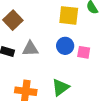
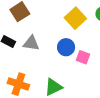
yellow square: (69, 15) -> (75, 18), turned 30

